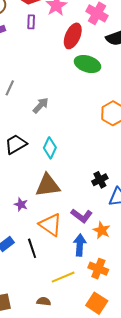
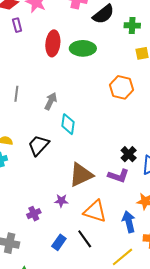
red ellipse: (73, 36) -> (53, 43), moved
cyan diamond: (50, 148) -> (68, 124), moved
purple L-shape: (82, 216) -> (118, 176), moved

